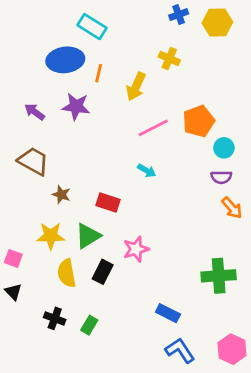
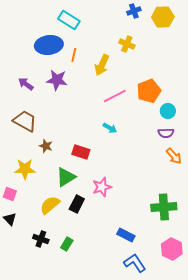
yellow star: (51, 236) -> (25, 169), moved
yellow semicircle: (67, 273) -> (50, 205), turned 60
pink hexagon: (232, 349) -> (172, 249), moved

